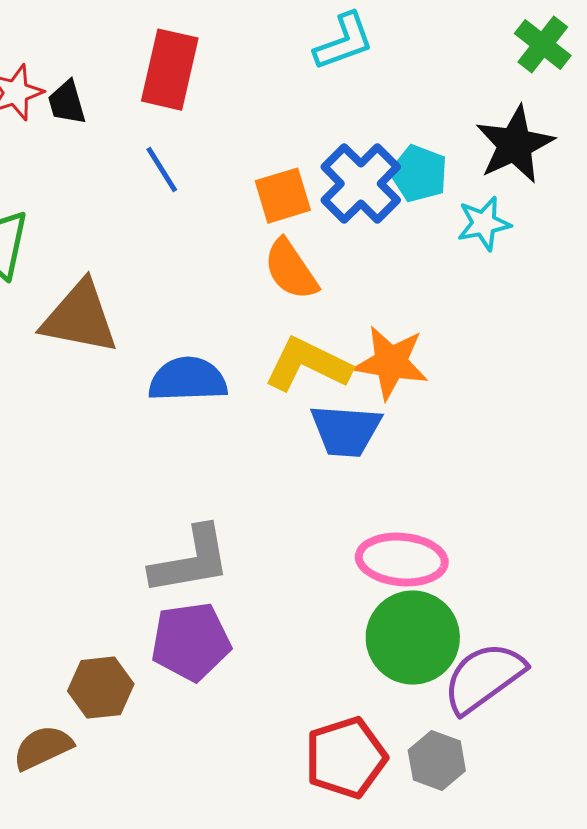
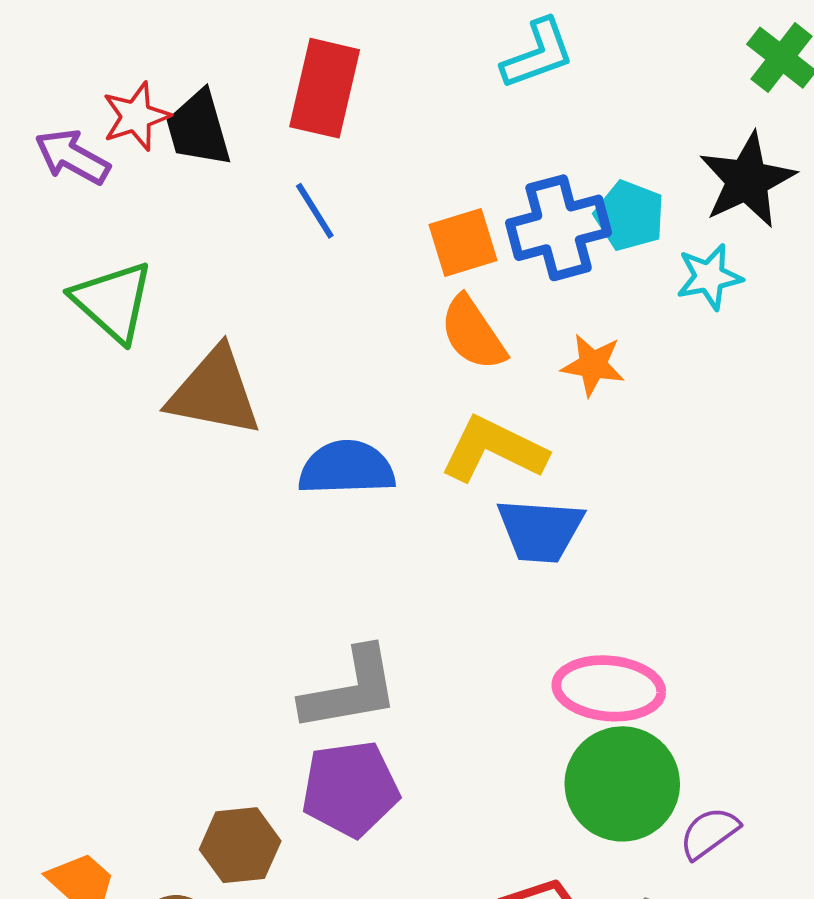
black trapezoid: (67, 103) -> (198, 129), size x1.4
blue cross: (361, 184) -> (559, 228), turned 30
orange star: (391, 363) -> (593, 365), moved, size x0.7
purple semicircle: (484, 678) -> (709, 833), size x0.6

